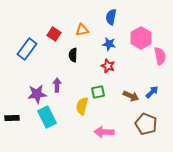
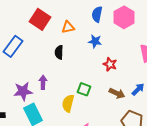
red square: (54, 34) -> (40, 19), moved, size x1.5
pink hexagon: (141, 38) -> (124, 17), moved
red star: (108, 66) -> (110, 64), moved
green square: (98, 92) -> (84, 89), turned 32

